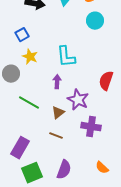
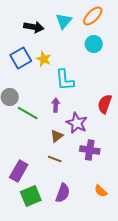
blue square: (22, 35) -> (21, 58), size x1.5
yellow star: (30, 57) -> (44, 59), moved
green line: (29, 103) -> (28, 113), moved

